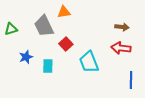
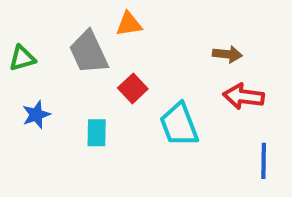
brown arrow: (122, 27) -> (227, 54), moved
blue star: (26, 57) -> (36, 115), moved

